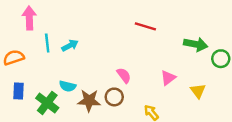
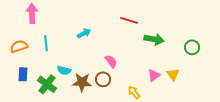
cyan line: (47, 43) -> (46, 43), moved
green arrow: (196, 44) -> (154, 39), moved
cyan arrow: (70, 45) -> (84, 33), moved
pink triangle: (168, 78) -> (154, 75), moved

